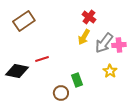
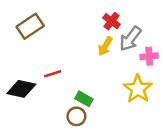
gray arrow: (104, 43) -> (130, 39), moved
yellow star: (110, 71) -> (138, 89), size x1.6
green rectangle: (77, 80) -> (84, 99), moved, turned -40

